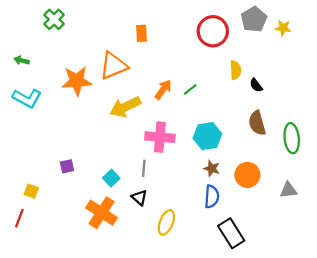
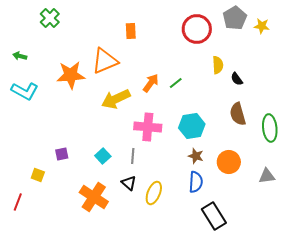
cyan square: (111, 178) -> (103, 156), moved
yellow square: (31, 191) -> (38, 175), moved
yellow ellipse: (166, 222) -> (154, 193), moved

